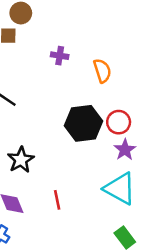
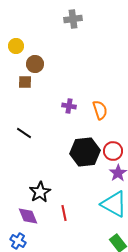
purple cross: (60, 56) -> (69, 106), moved
black star: (21, 160) -> (40, 192), moved

